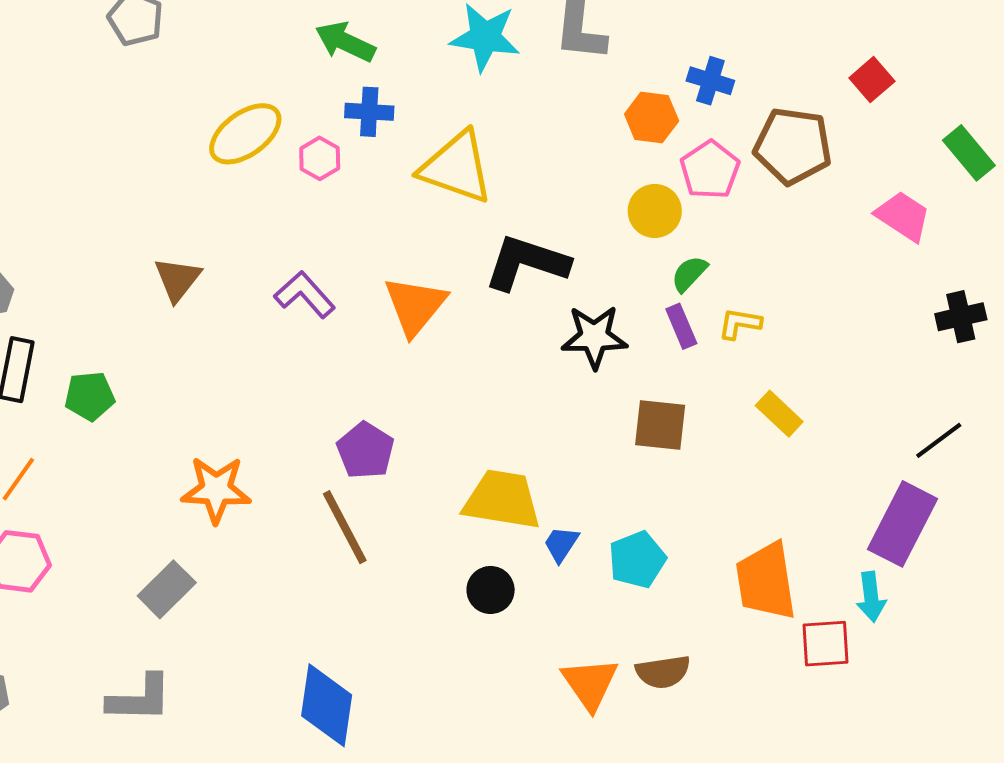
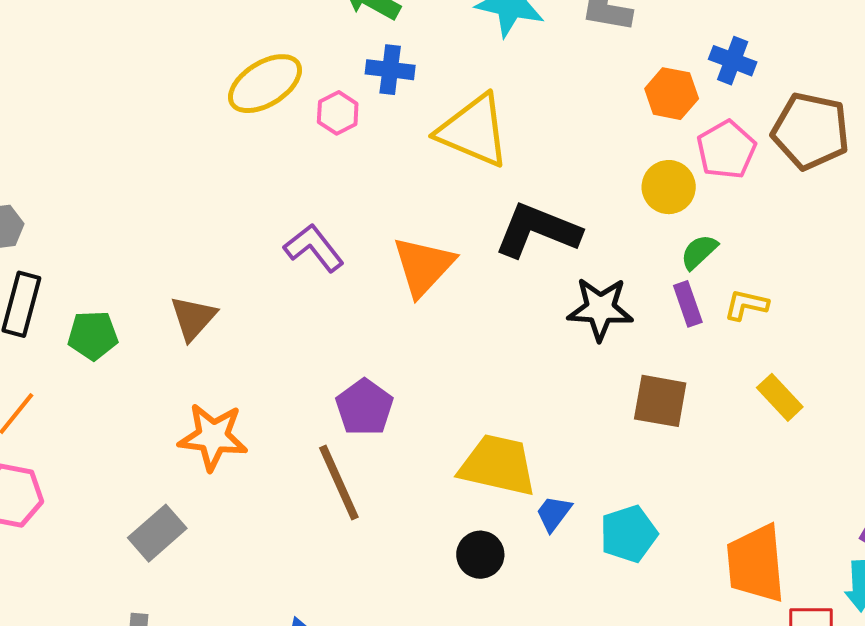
brown triangle: (177, 279) -> (193, 318), moved

